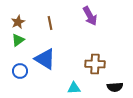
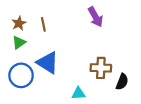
brown line: (50, 23) -> (43, 24), moved
blue circle: (20, 71) -> (21, 75), size x1.5
black semicircle: (115, 87) -> (122, 82), moved, turned -63

